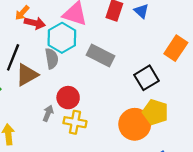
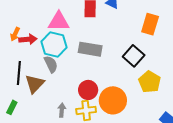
red circle: (68, 98) -> (88, 90), moved
yellow pentagon: (155, 112) -> (150, 82), turned 30
orange circle: (135, 124) -> (113, 100), moved

